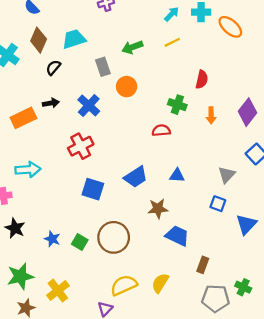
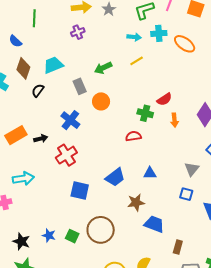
cyan arrow: (172, 14) -> (134, 37), turned 56
red semicircle: (202, 79) -> (164, 99), moved, turned 49
black arrow: (51, 103) -> (41, 139), moved
black star: (15, 228) -> (21, 241), moved

